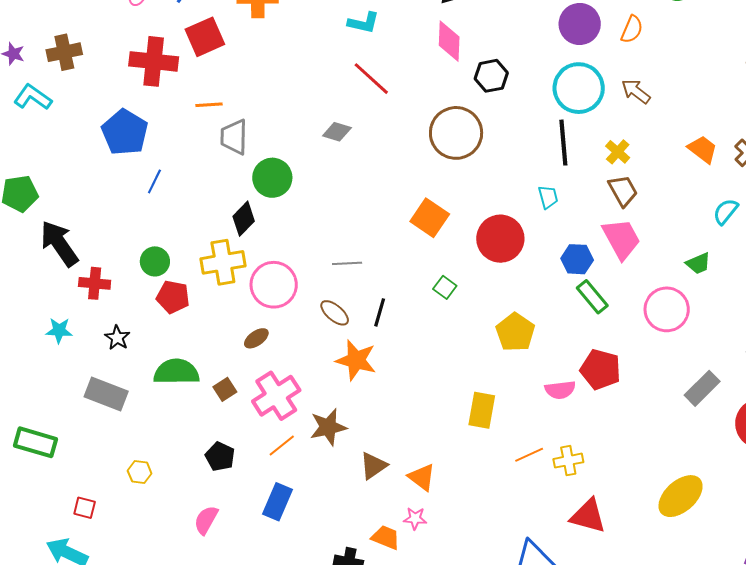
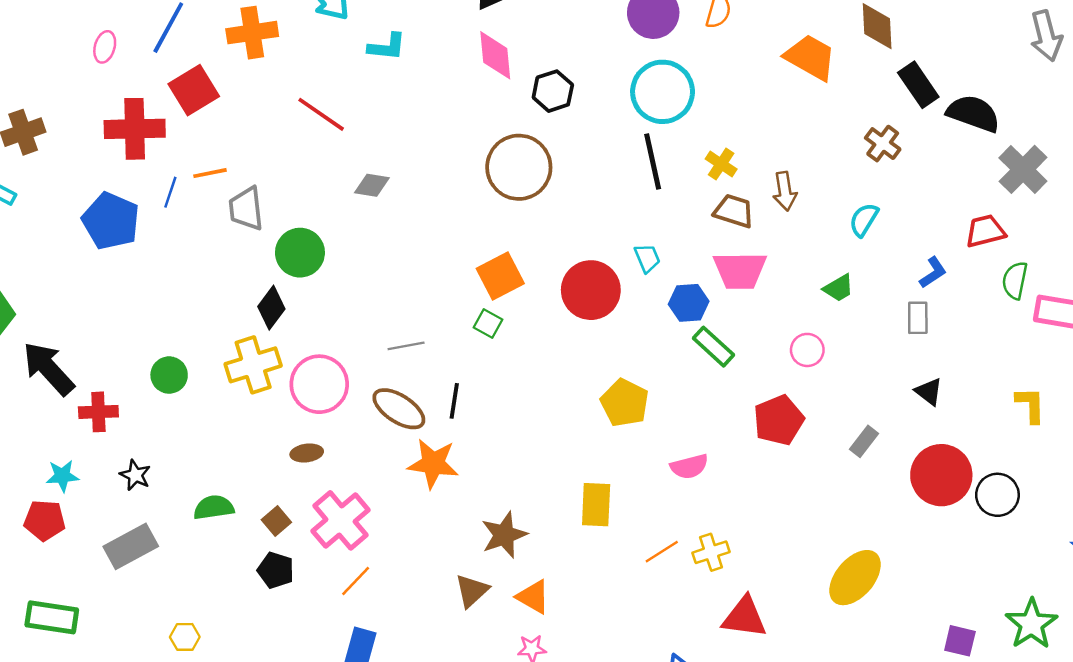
red line: (371, 79) -> (321, 114), moved
brown arrow: (636, 91) -> (785, 191), moved, turned -128
orange trapezoid: (703, 149) -> (810, 57), moved, size x1.4
blue line: (154, 181) -> (170, 192), moved
brown trapezoid: (623, 191) -> (734, 211), turned -36
cyan trapezoid: (548, 197) -> (647, 258), moved
orange square: (430, 218) -> (500, 276), turned 36
pink trapezoid: (621, 239) -> (740, 270), turned 126
green square: (445, 287) -> (488, 323), moved
red pentagon: (173, 297) -> (45, 520), moved
pink circle: (667, 309) -> (807, 350), size x0.6
brown ellipse: (335, 313) -> (399, 409), size x1.4
brown ellipse: (256, 338) -> (307, 453), turned 35
red pentagon: (601, 370) -> (779, 420), moved, turned -30
green semicircle: (176, 372) -> (214, 507), size x0.7
gray rectangle: (702, 388) -> (864, 441), size x0.7
gray rectangle: (106, 394) -> (131, 546), turned -42
brown star: (328, 427) -> (504, 535), moved
black pentagon: (220, 457) -> (276, 570), moved

